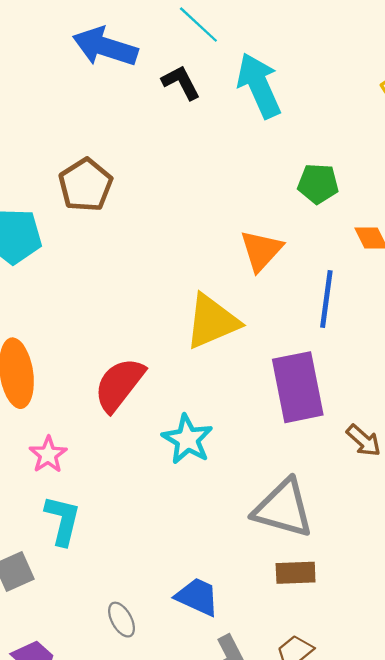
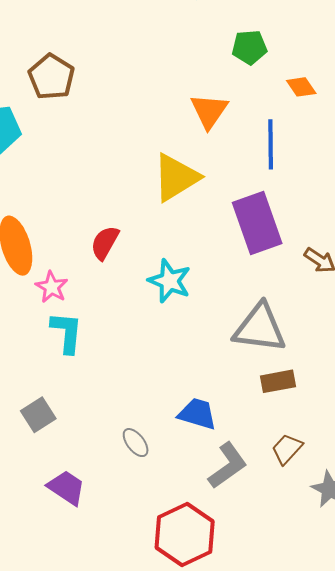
red semicircle: (119, 385) -> (105, 243), size x0.7
pink star: (48, 455) -> (52, 287), moved
cyan L-shape: (63, 520) -> (67, 332), moved

